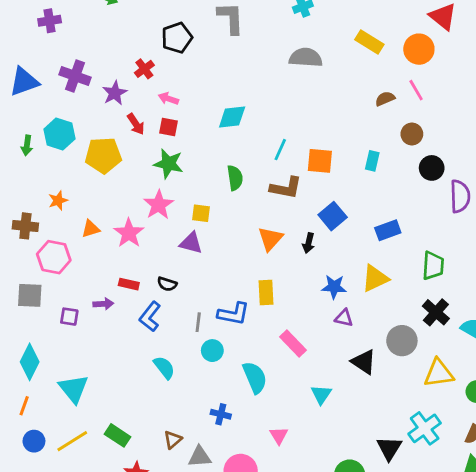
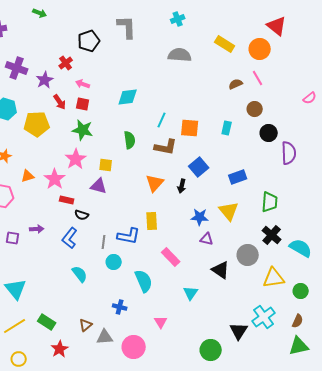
yellow triangle: (375, 278) -> (229, 211), turned -45
red rectangle: (129, 284) -> (67, 200), moved

